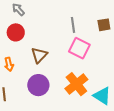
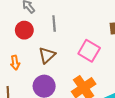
gray line: (73, 25) -> (54, 24), moved

